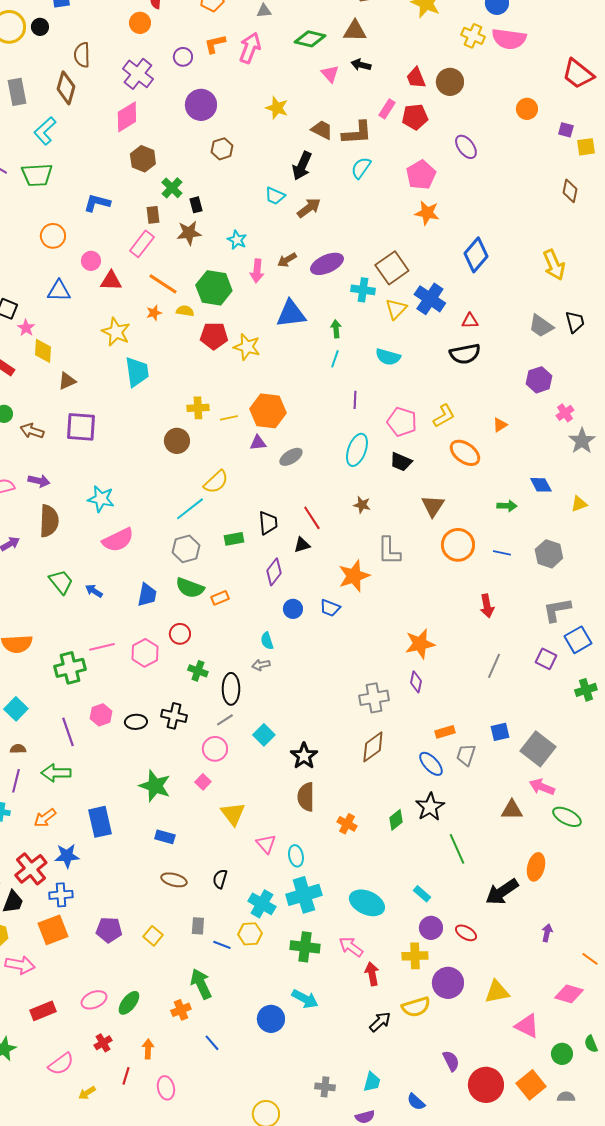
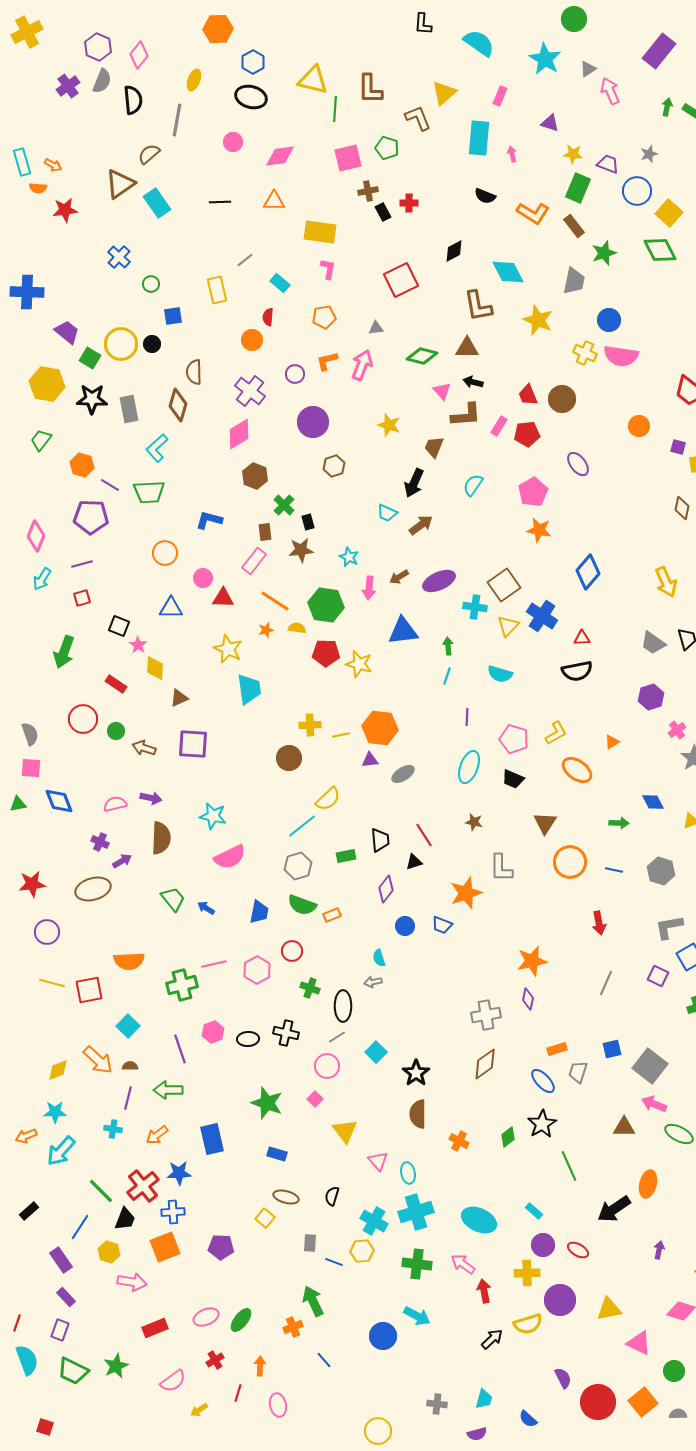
brown trapezoid: (322, 130) -> (434, 447), turned -95
brown L-shape: (357, 133) -> (466, 415), moved
yellow square: (153, 936) -> (265, 1218), moved

